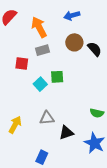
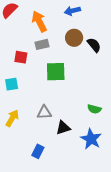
green square: (57, 77) -> (56, 72), size x1.5
cyan square: (40, 84) -> (12, 84), moved, turned 32

